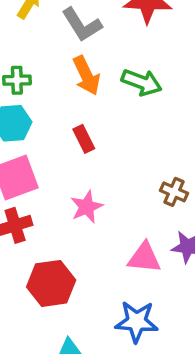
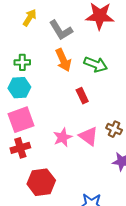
red rectangle: (84, 139) -> (82, 96), moved
pink triangle: (144, 258) -> (89, 136), moved, turned 30

